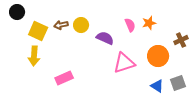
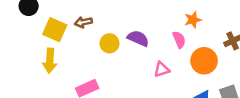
yellow circle: (81, 25) -> (109, 43), moved
pink semicircle: (130, 25) -> (179, 40), moved
pink triangle: (124, 63) -> (162, 69), size x0.6

